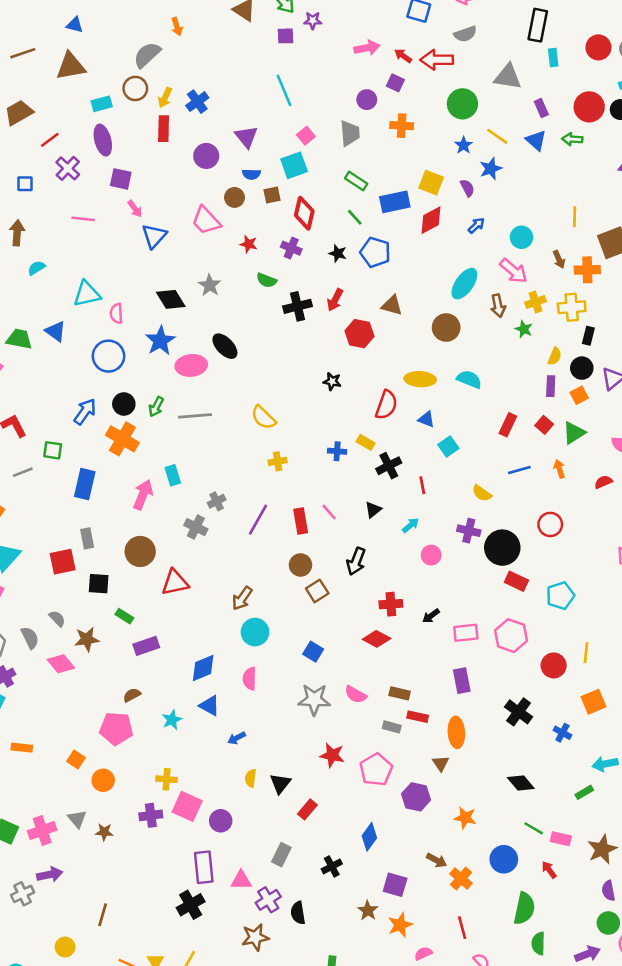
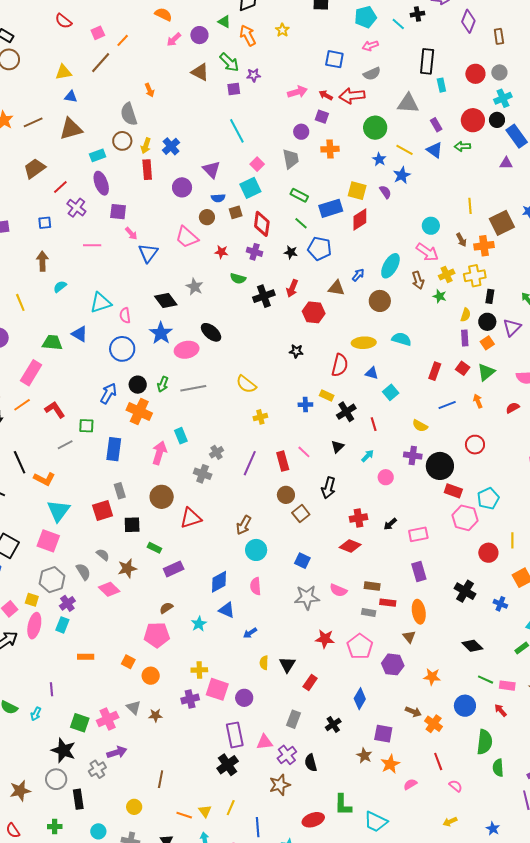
gray semicircle: (147, 55) -> (129, 114), turned -60
blue arrow: (476, 225) -> (358, 275), moved
pink hexagon: (511, 636) -> (465, 518), moved

